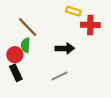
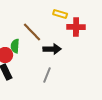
brown line: (28, 27) -> (32, 32), moved
gray line: (60, 76) -> (47, 75), turned -42

